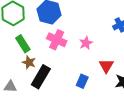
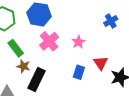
pink cross: (57, 40) -> (49, 41), turned 30
blue rectangle: (82, 81) -> (79, 72), moved

